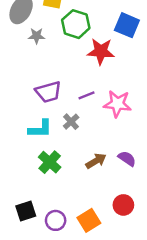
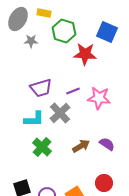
gray cross: (71, 122) -> (60, 113), size x1.5

